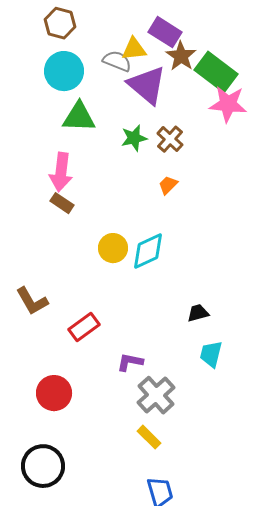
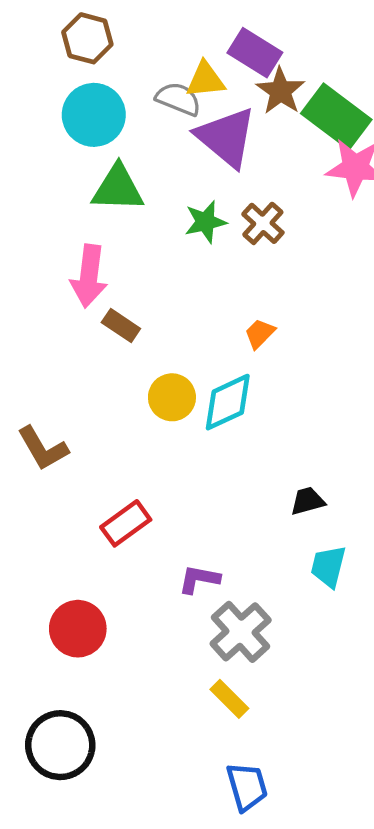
orange trapezoid: (168, 185) -> (260, 333), moved
brown rectangle: (62, 203) -> (121, 325), moved
brown L-shape: (32, 301) -> (43, 448), moved

